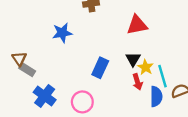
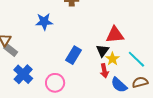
red triangle: (137, 25) -> (115, 35), moved
cyan line: (163, 76) -> (136, 59), moved, turned -36
blue semicircle: (156, 96) -> (119, 85), turned 126

